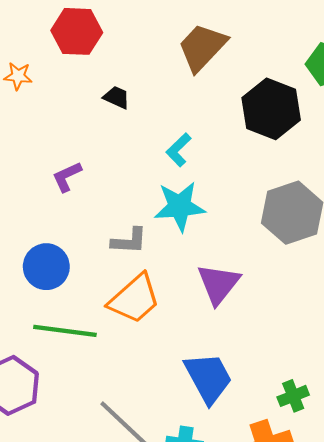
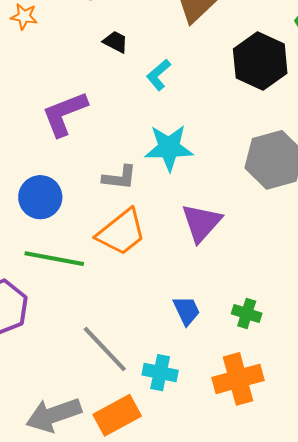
cyan L-shape: (179, 150) -> (159, 75), moved
purple L-shape: (67, 177) -> (65, 114), size x1.6
blue trapezoid: (208, 378) -> (187, 311), size x0.6
green cross: (293, 396) -> (247, 314), moved, turned 36

